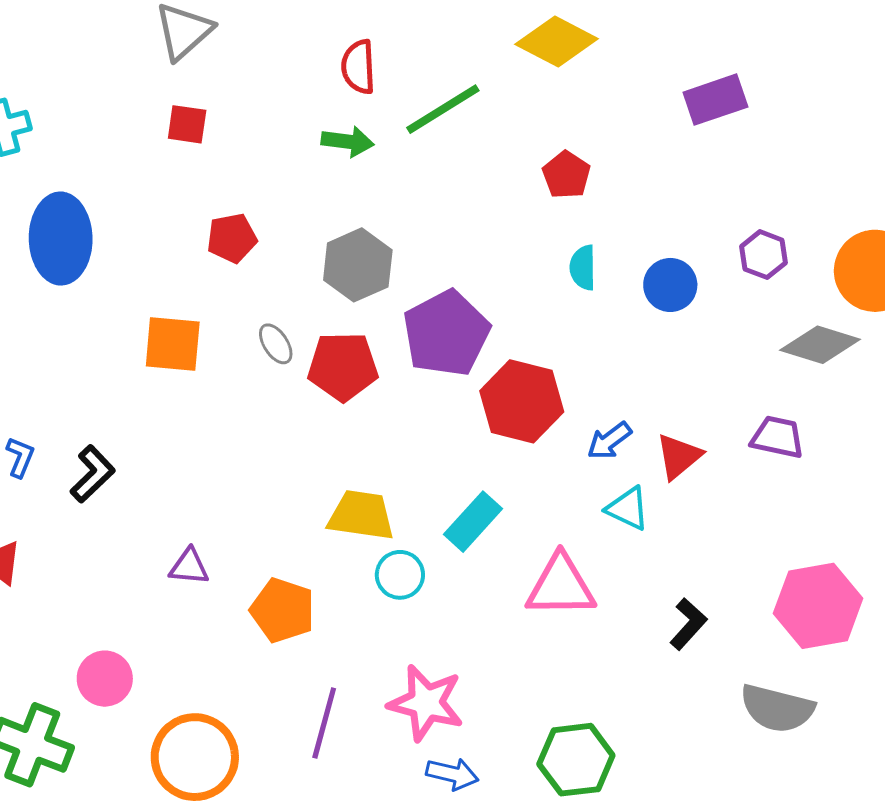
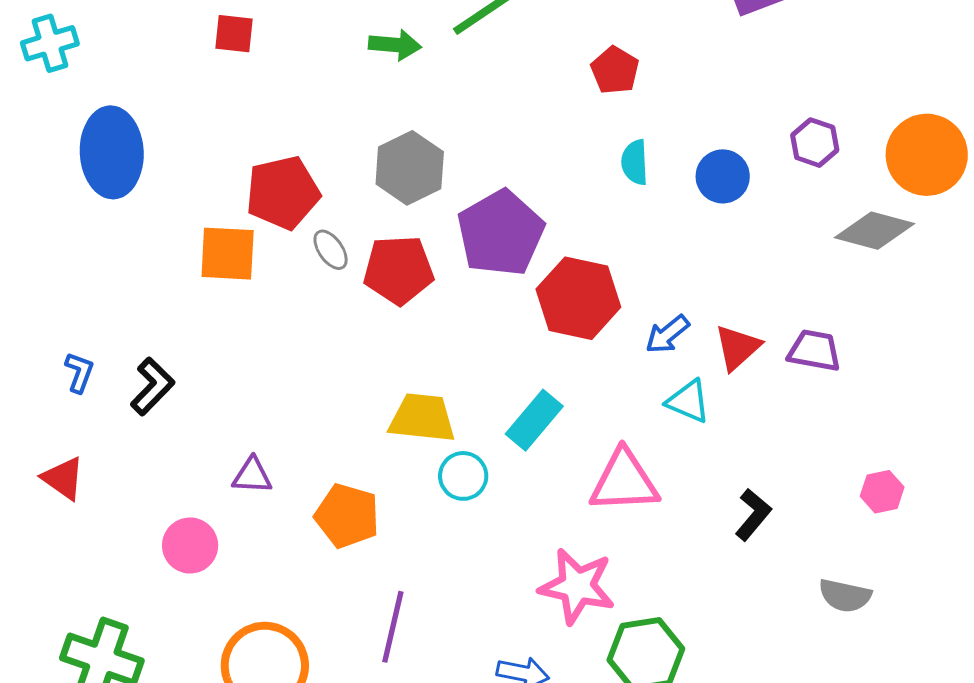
red pentagon: (232, 238) -> (283, 193), moved, size x1.5
purple trapezoid: (778, 437) -> (814, 351), moved
pink hexagon: (818, 606) -> (882, 492), size x0.5
pink circle: (105, 679) -> (190, 546), moved
pink star: (426, 703) -> (577, 586), moved
gray semicircle: (777, 708) -> (845, 596), size x0.7

